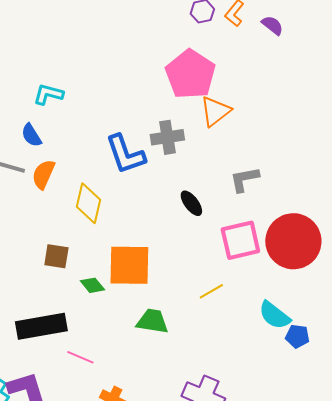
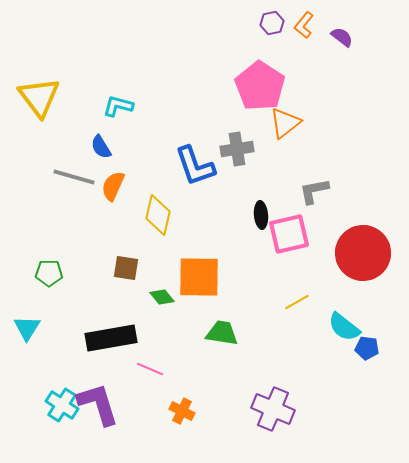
black ellipse: (191, 203) -> (261, 215), turned 32
pink square: (240, 240) -> (289, 234), moved
yellow line: (211, 291) -> (297, 302), moved

